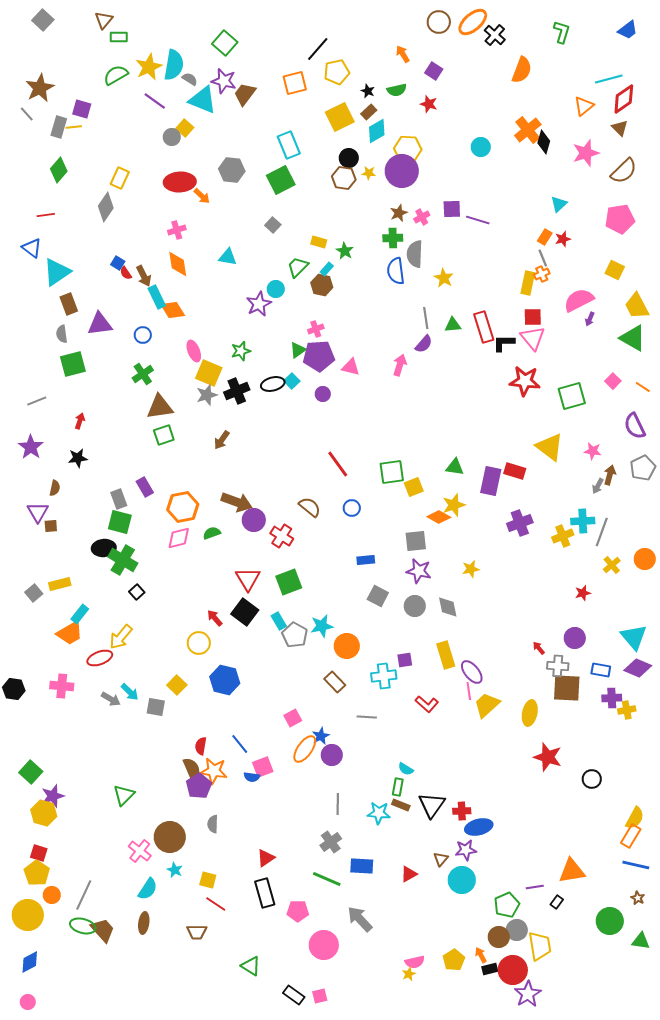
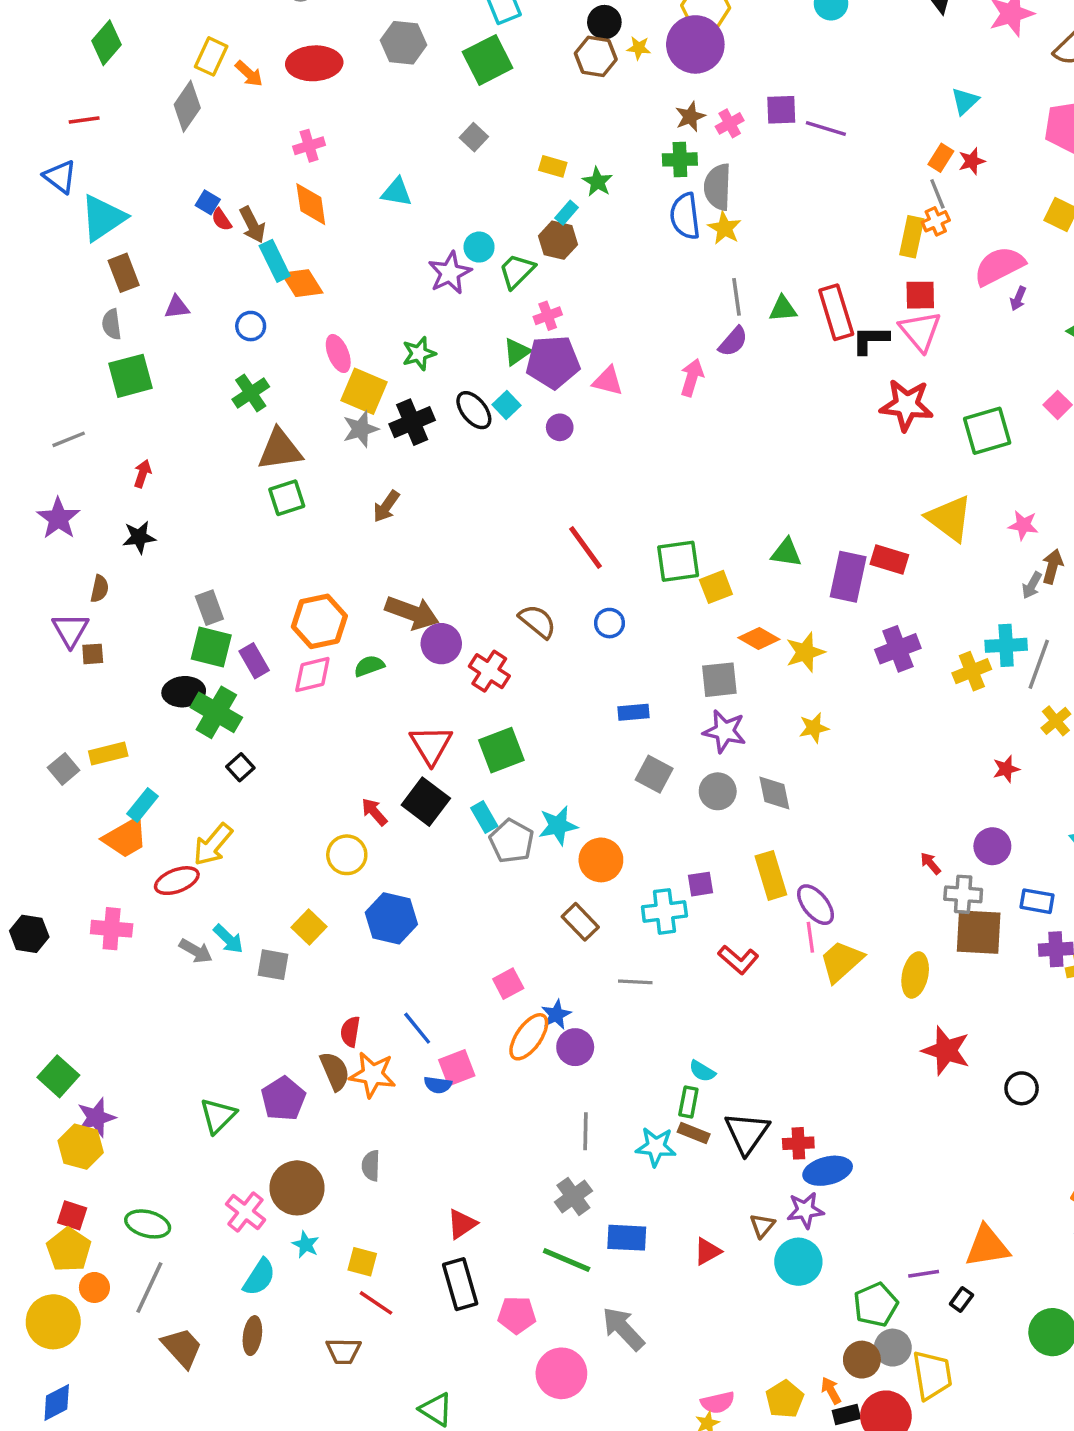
orange arrow: (202, 196) -> (249, 74), moved
green trapezoid: (298, 267) -> (517, 271), moved
yellow star: (444, 278) -> (725, 228), moved
purple triangle: (100, 324) -> (177, 307), size x0.6
black ellipse: (273, 384) -> (474, 410), turned 65
purple rectangle: (145, 487) -> (254, 661), moved
yellow star: (454, 505) -> (805, 652), moved
purple pentagon: (199, 786) -> (283, 1099), moved
green ellipse: (83, 926) -> (148, 1224), moved

